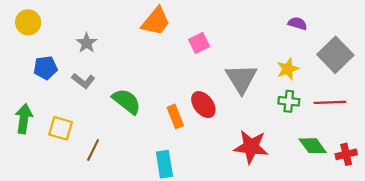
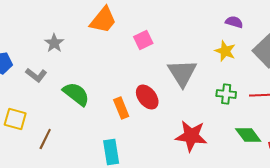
gray star: (87, 43) -> (54, 43), moved
yellow star: (288, 69) -> (225, 51), moved, turned -30

